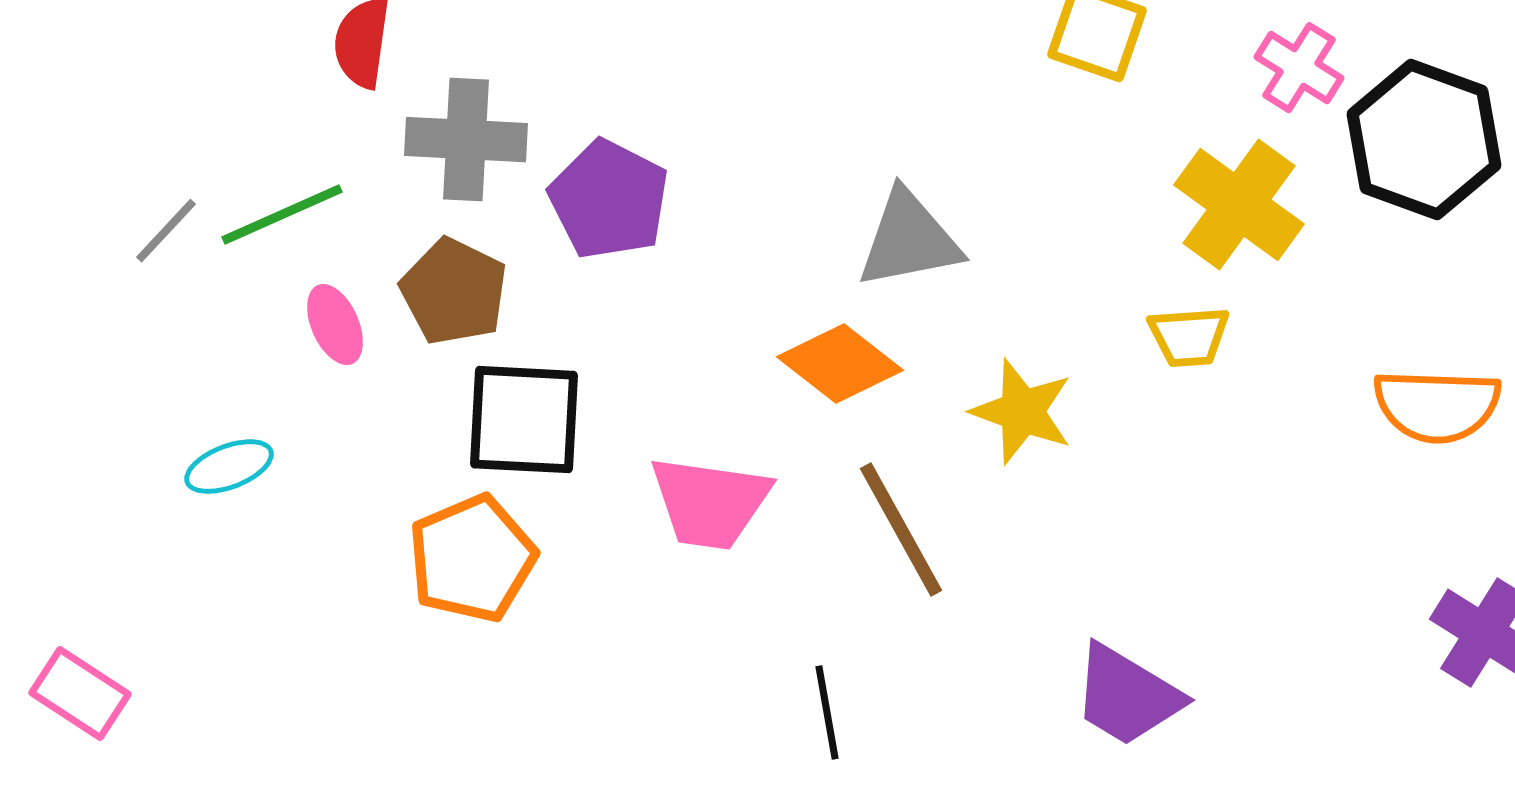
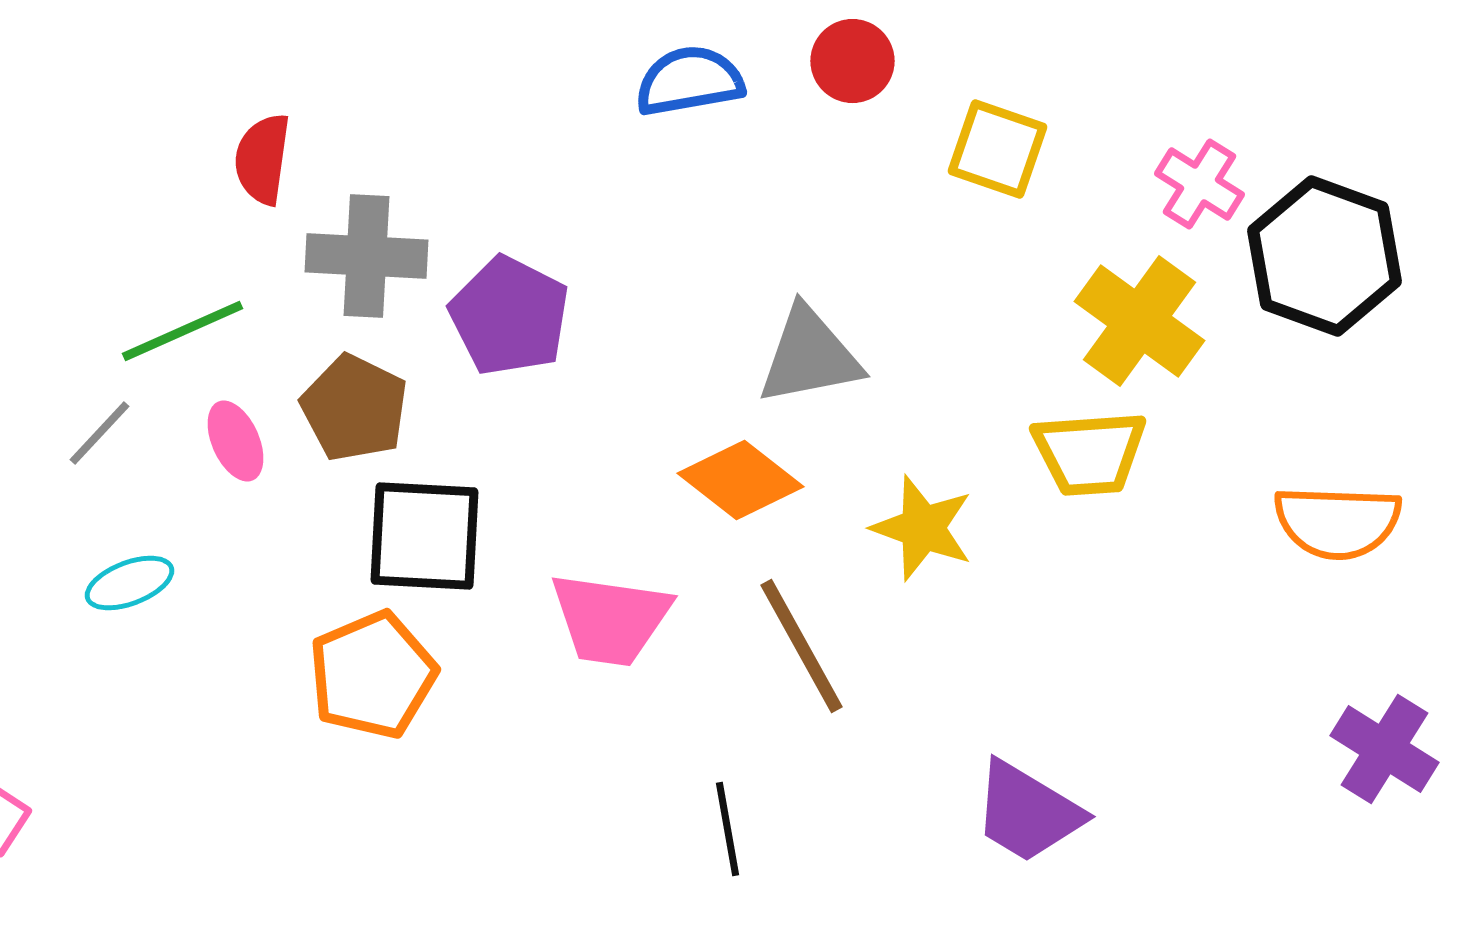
gray line: (166, 231) -> (100, 433), moved
yellow trapezoid: (1189, 337) -> (1090, 453), size x1.4

